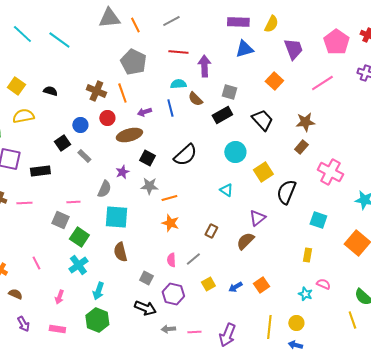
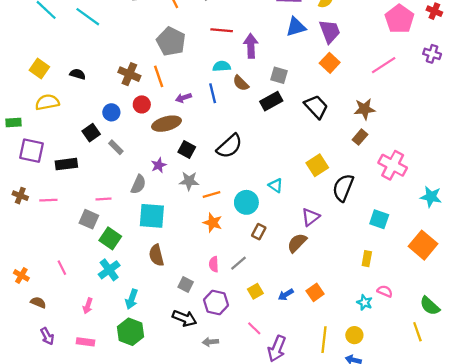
purple trapezoid: (293, 49) -> (330, 31), moved
cyan circle: (235, 152) -> (246, 202), moved
pink line: (194, 332) -> (254, 328), moved, turned 48

